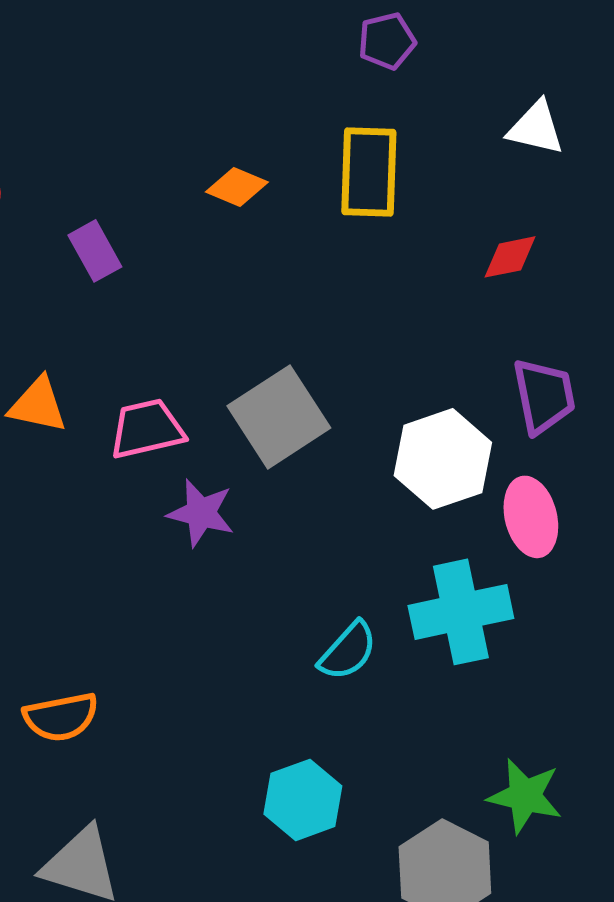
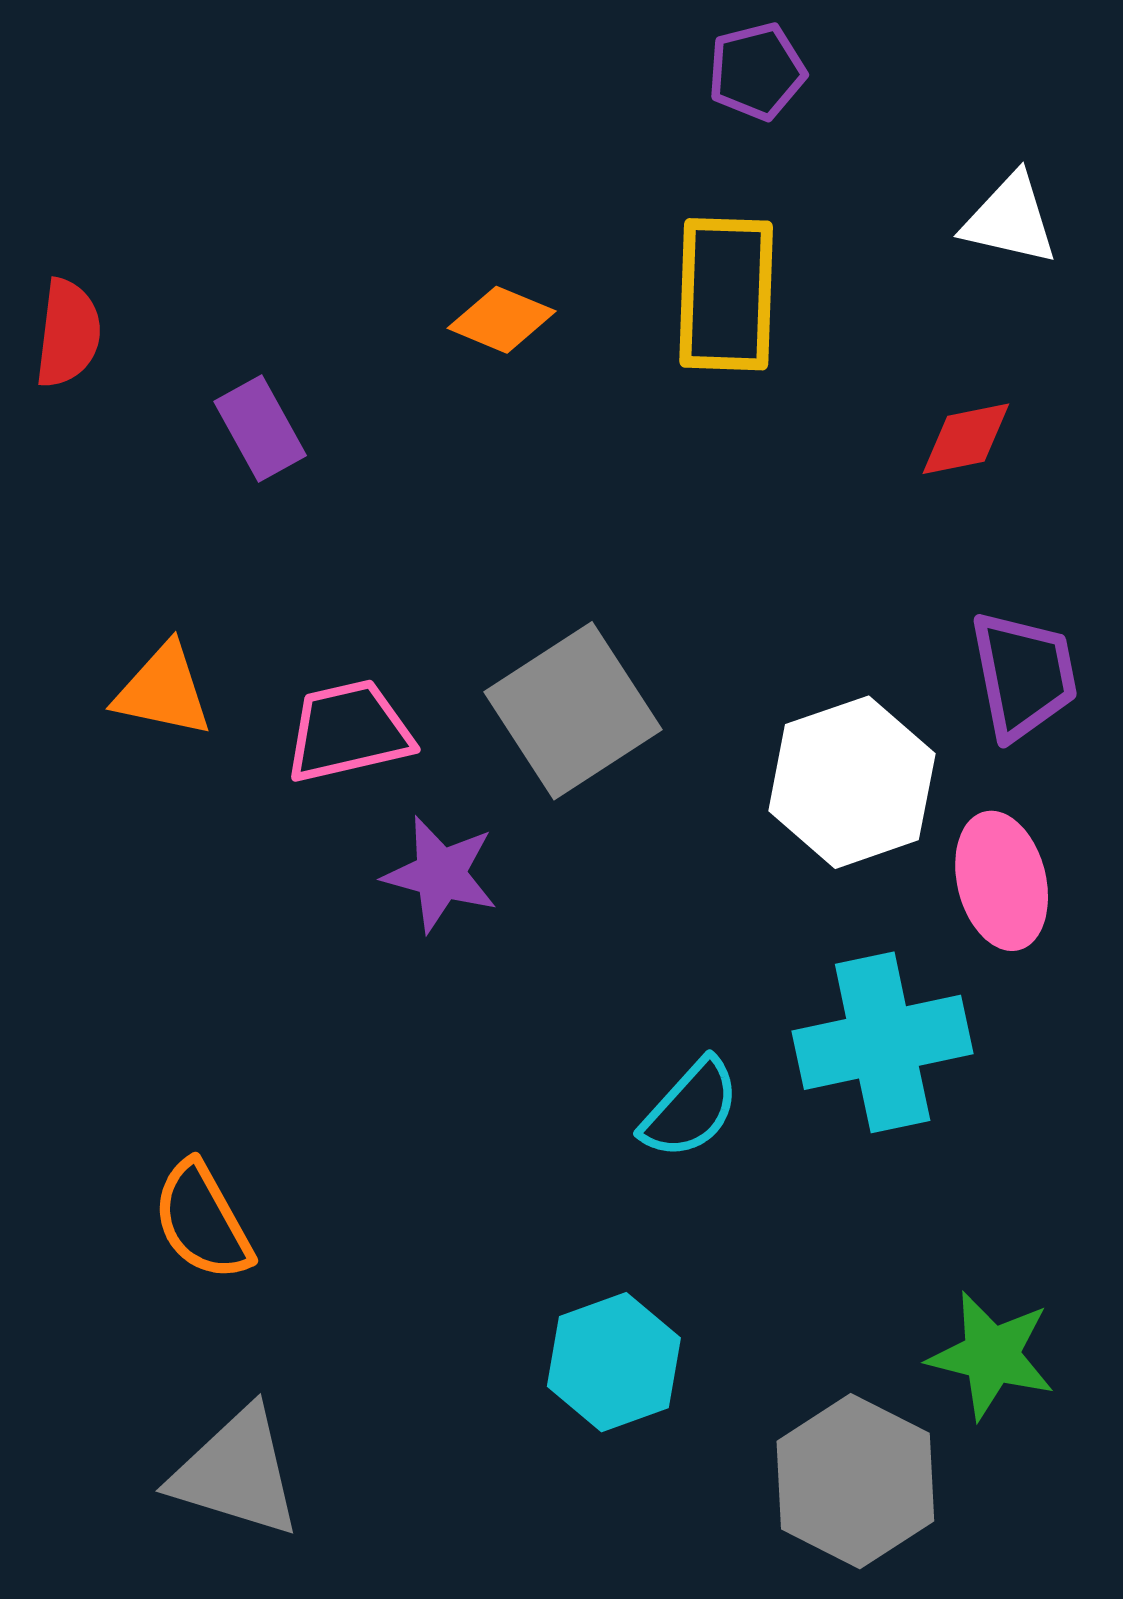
orange semicircle: (61, 717) -> (202, 1221), turned 72

